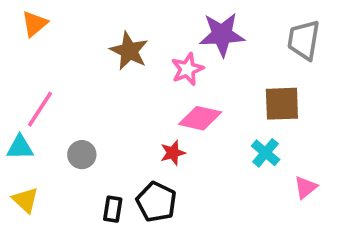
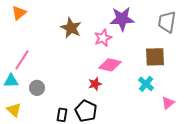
gray circle: (82, 155) -> (37, 88), moved

